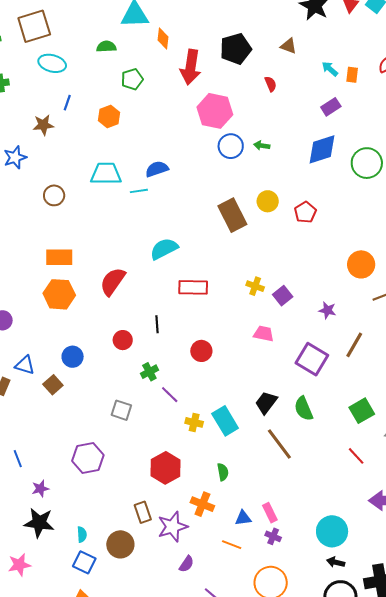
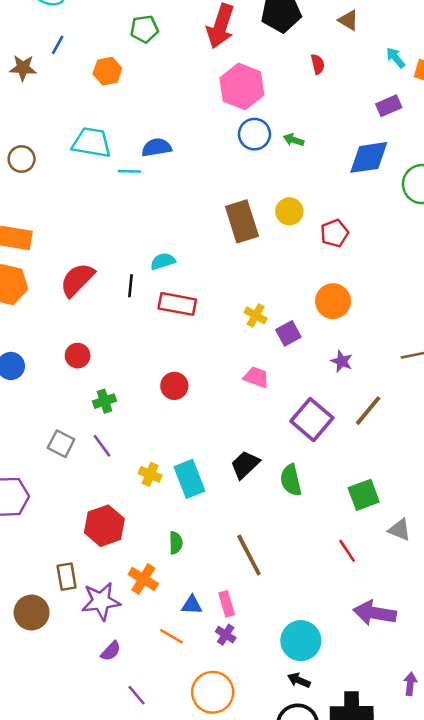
cyan semicircle: (164, 249) -> (163, 261), moved, size x0.7
orange circle: (361, 264) -> (333, 301), moved
black line: (157, 324) -> (130, 286), moved
purple line: (170, 395) -> (102, 446), moved
brown line: (279, 444) -> (249, 555), moved

